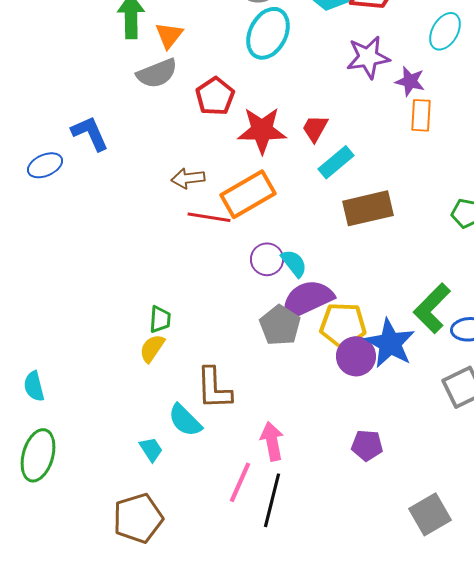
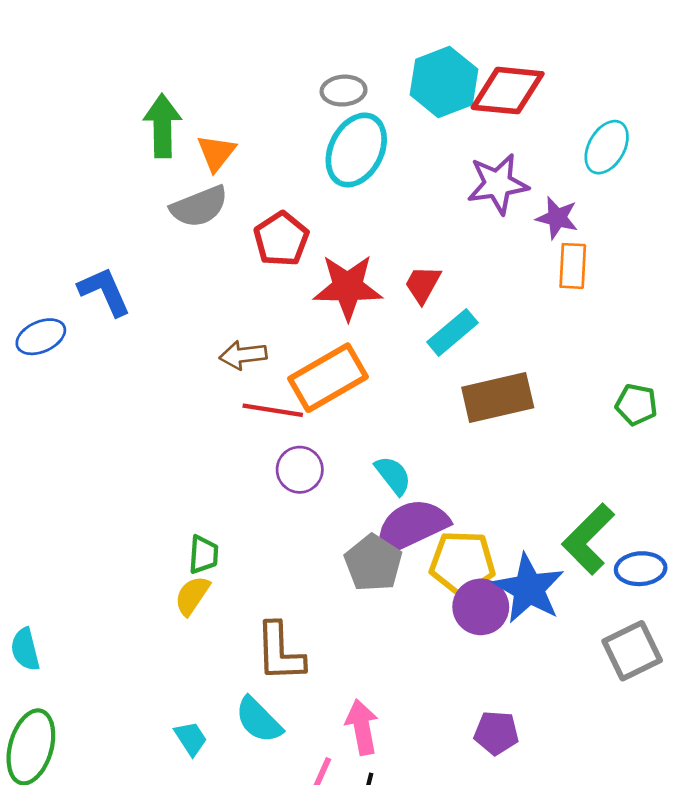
purple circle: (267, 259) -> (300, 470), moved
cyan semicircle: (185, 420) -> (259, 720), moved

